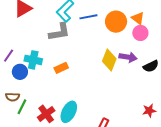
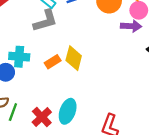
purple arrow: (128, 57) -> (131, 26), moved
yellow diamond: (109, 60) -> (74, 58), moved

